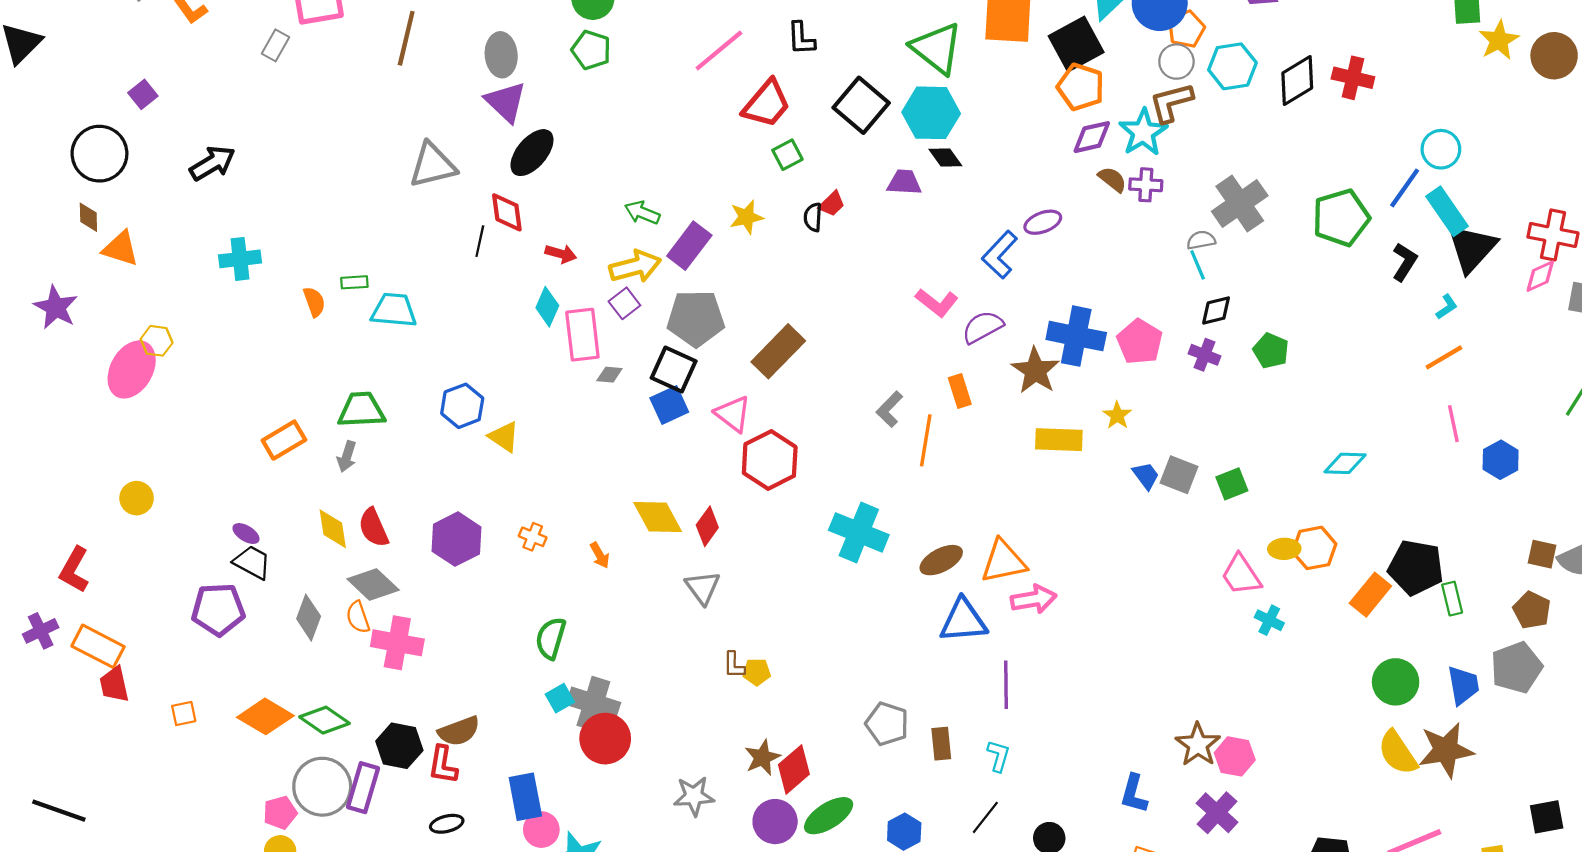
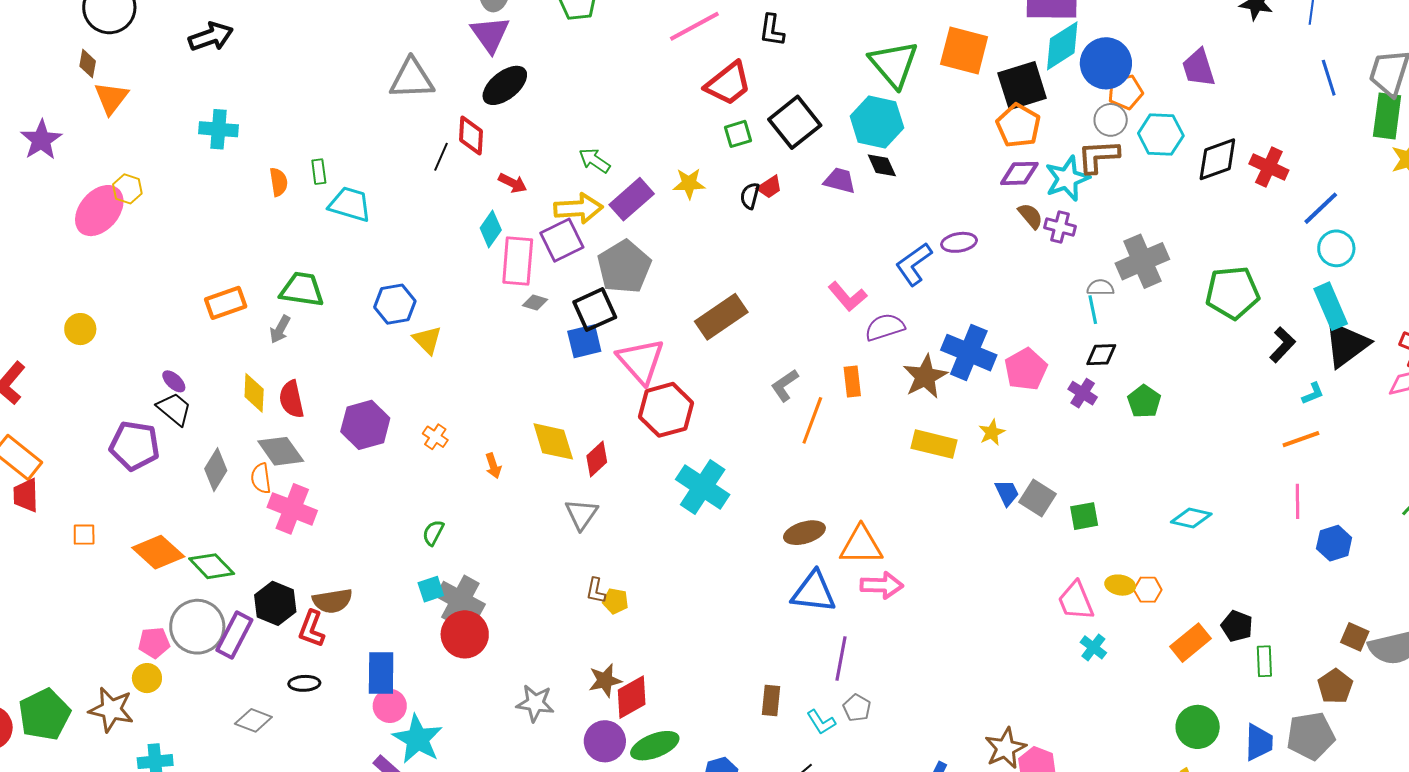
black square: (861, 105) -> (795, 122), moved
blue line: (1405, 188) -> (1321, 208), moved
orange triangle: (121, 249) -> (111, 98), turned 39
green rectangle: (354, 282) -> (319, 172), turned 75
purple square: (624, 303) -> (562, 240), size x1.5
gray pentagon: (696, 318) -> (624, 267), turned 30
brown rectangle: (778, 351) -> (721, 317), moved
black square: (674, 369) -> (595, 310), turned 30
pink triangle: (733, 414) -> (641, 361), size x1.4
cyan cross: (859, 532) -> (703, 487), moved
orange hexagon: (1314, 548) -> (1148, 590), size x0.7
black pentagon: (1416, 567) -> (1237, 626), size x0.6
green semicircle: (551, 638) -> (433, 533), size x0.7
gray pentagon: (887, 724) -> (857, 708), moved, size x0.7
cyan L-shape: (999, 756) -> (821, 722), turned 120

